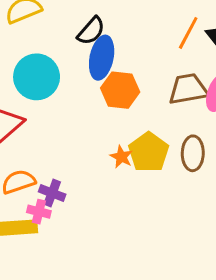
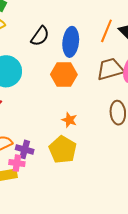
blue ellipse: (102, 58) -> (71, 42), moved
yellow pentagon: (149, 152) -> (63, 150), moved

